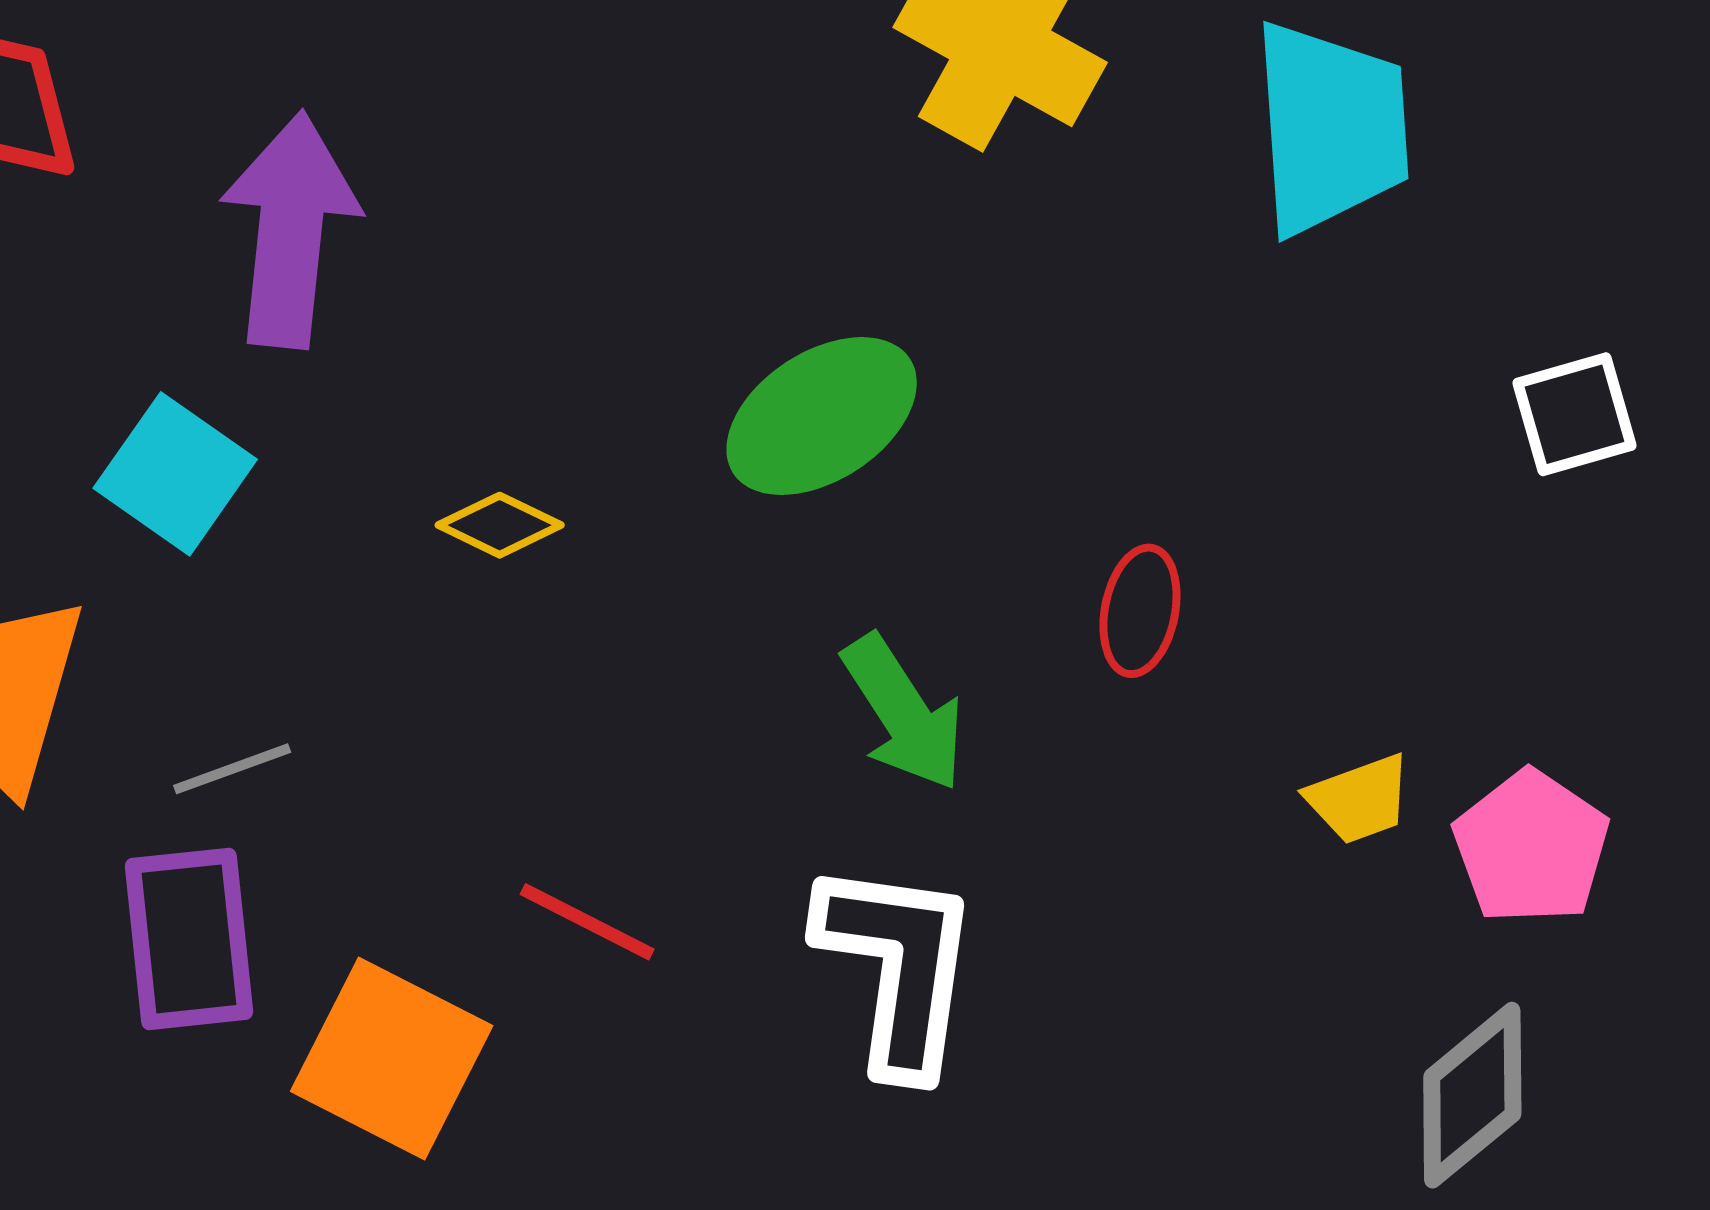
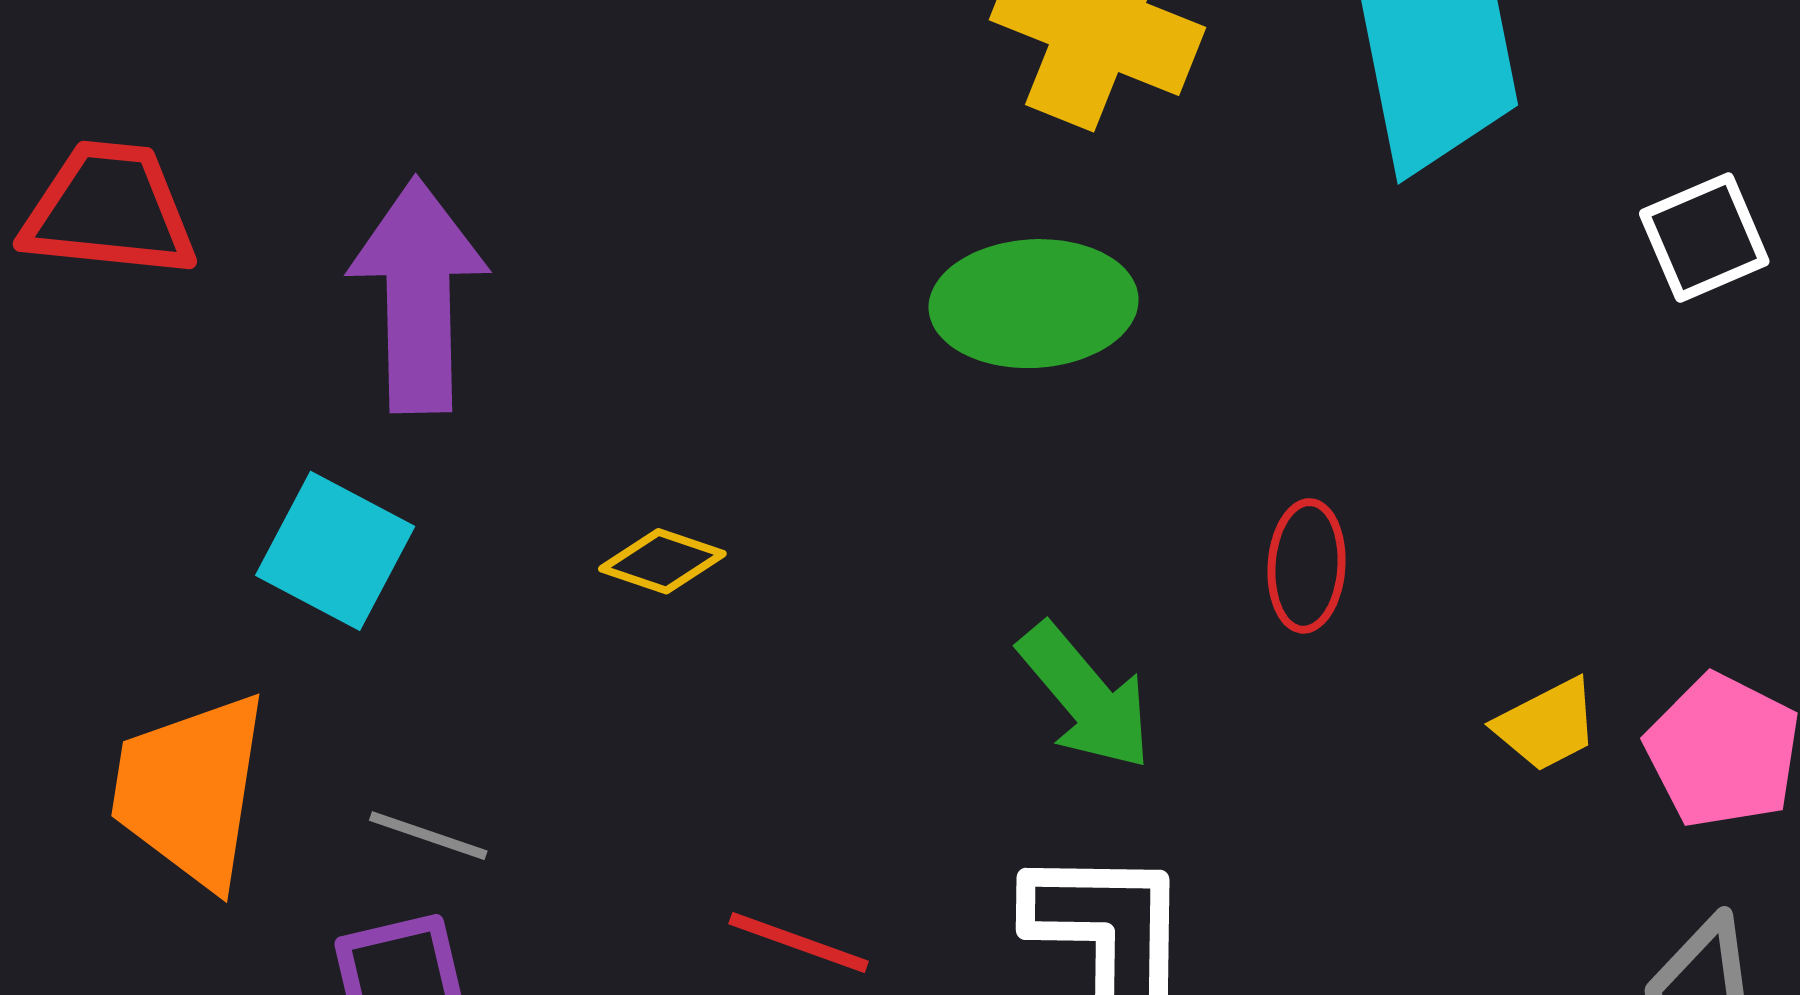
white square: (1574, 414) -> (1704, 238), moved
green ellipse: (822, 416) -> (1034, 304), moved, turned 37
gray line: (232, 769) -> (428, 836), turned 46

